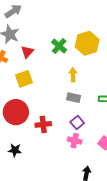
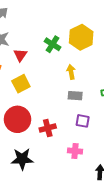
purple square: (77, 123) -> (83, 121), turned -32
pink cross: (75, 141) -> (75, 151), moved
black star: (15, 150) -> (22, 159), size x1.5

